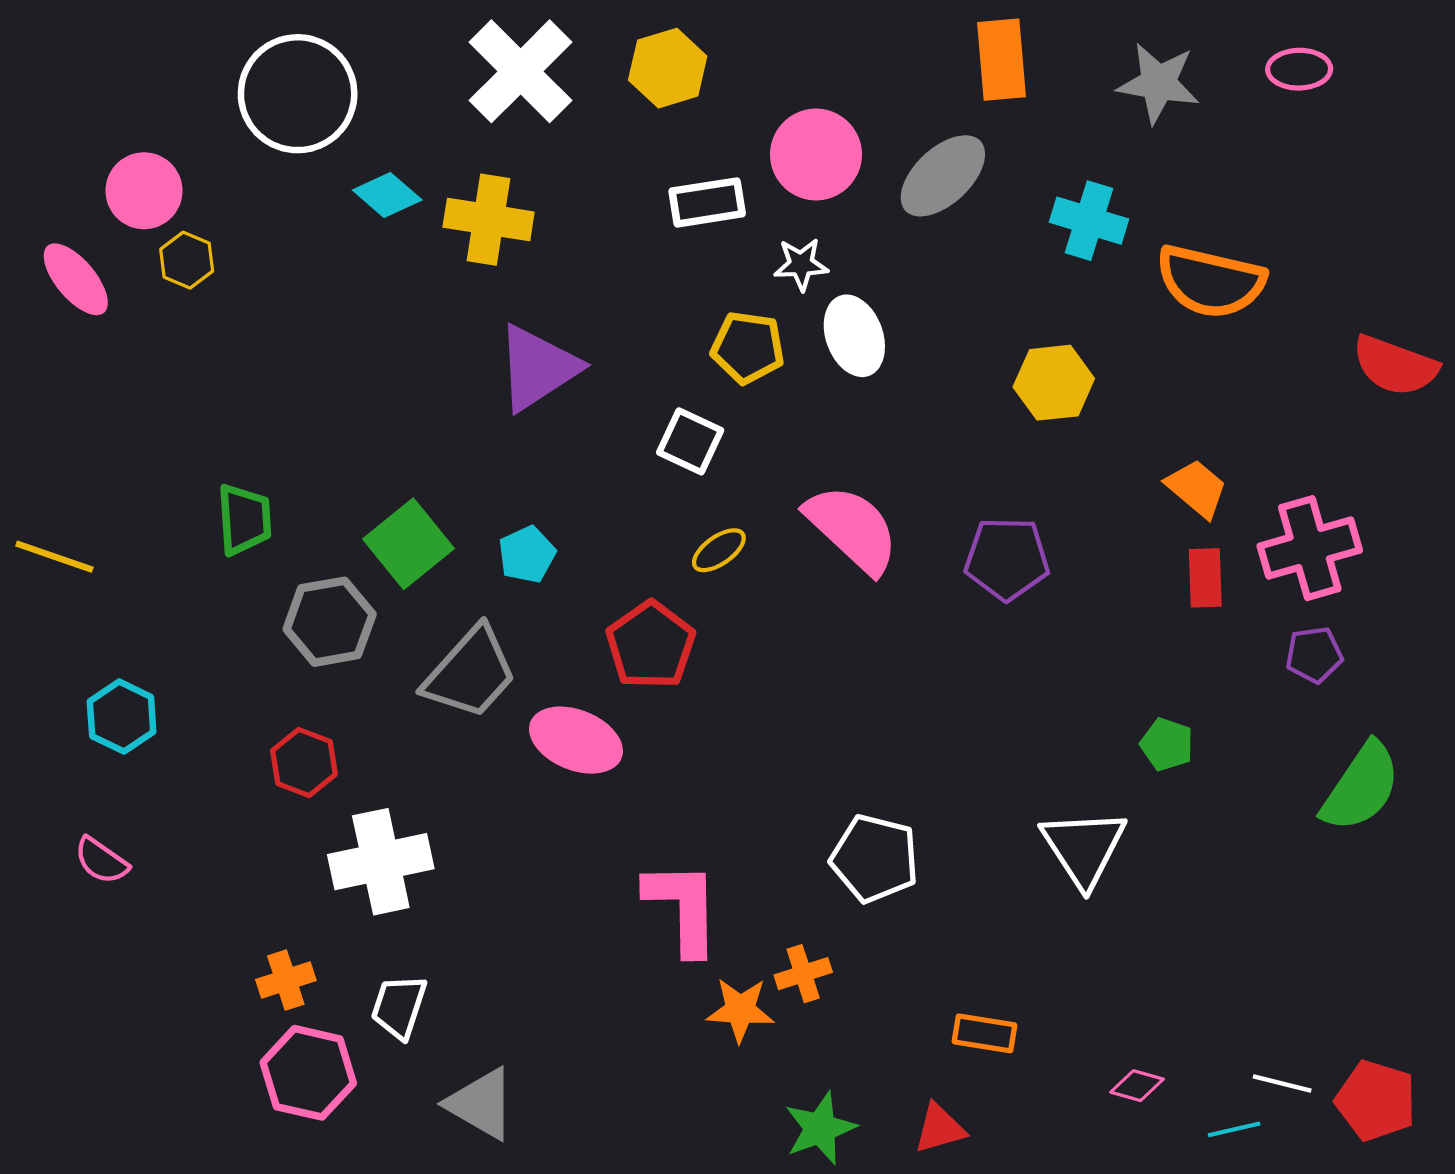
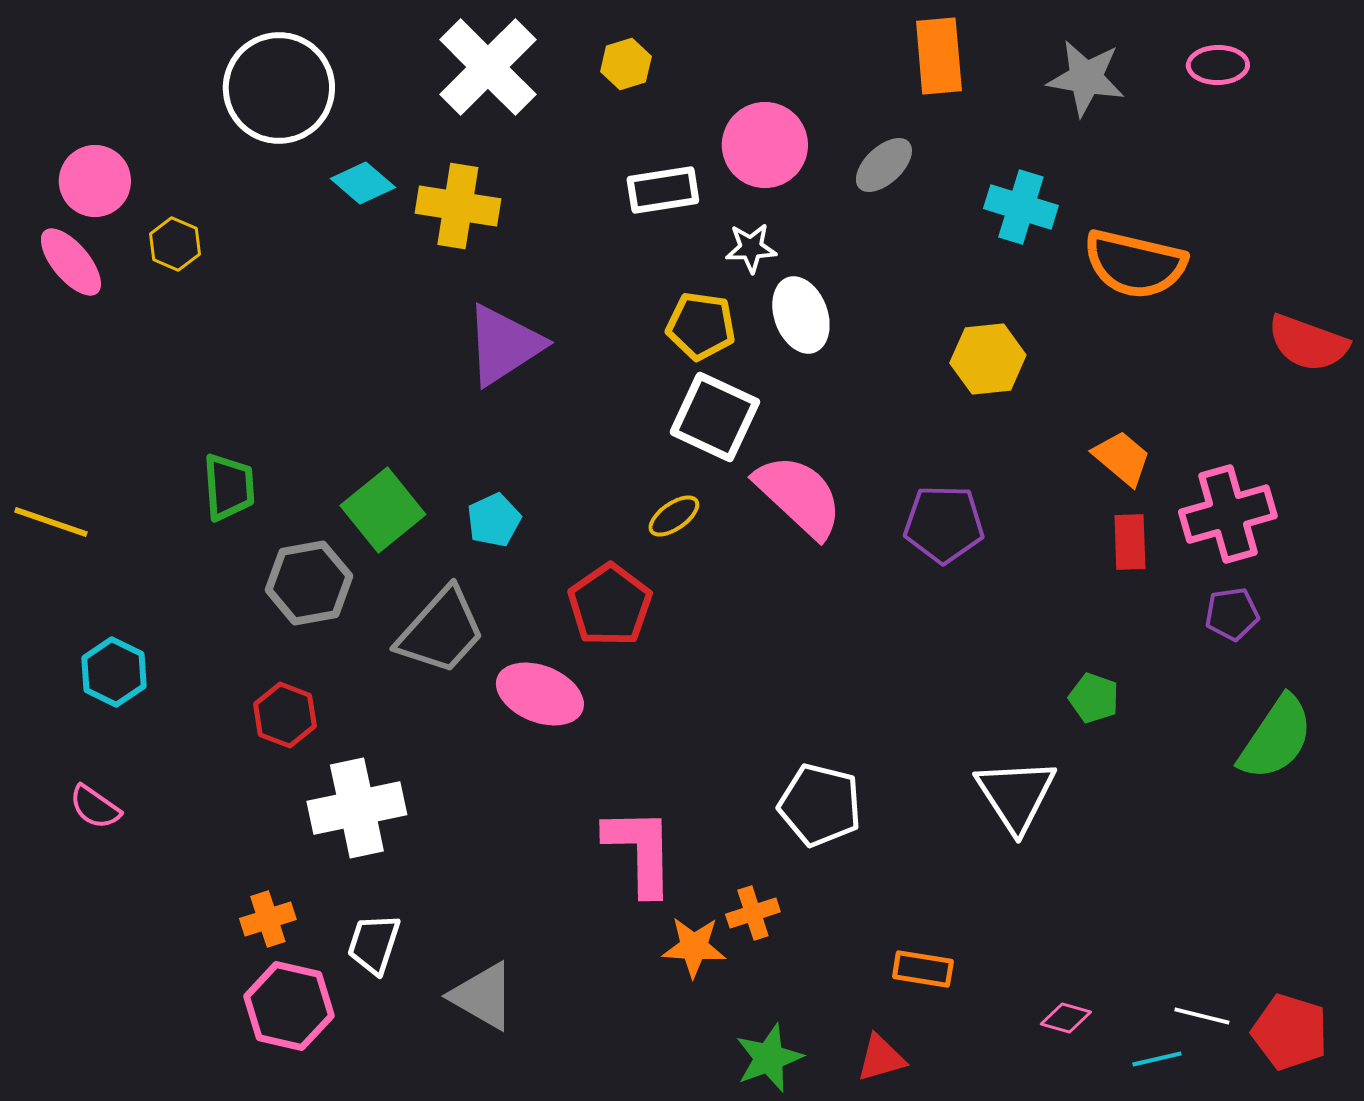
yellow hexagon: (668, 68) -> (626, 64), size x0.7
gray ellipse: (943, 176) -> (884, 165), size x0.7
pink circle: (144, 191) -> (95, 181), moved
white square: (690, 441) -> (715, 417), moved, size x1.4
gray triangle: (481, 1104) -> (483, 996), moved

